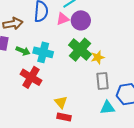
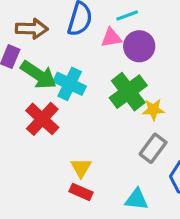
green arrow: (23, 51) -> (38, 75), size x1.6
gray rectangle: (102, 81) -> (153, 148), turned 30
cyan triangle: (107, 108) -> (137, 199), moved

